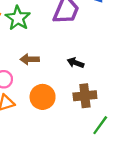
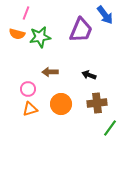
green star: (18, 18) -> (40, 37), turned 30

